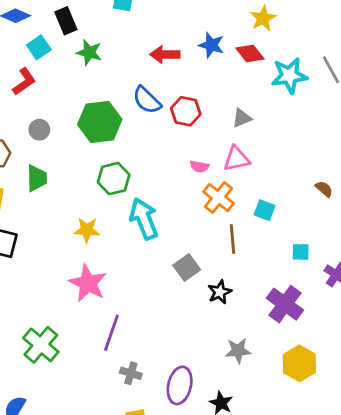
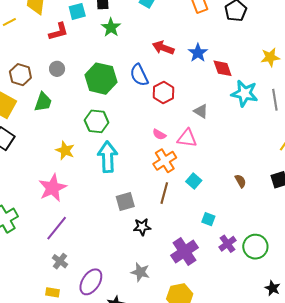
yellow star: (263, 18) -> (270, 57), moved
gray triangle: (242, 118) -> (201, 111), turned 35

